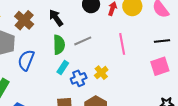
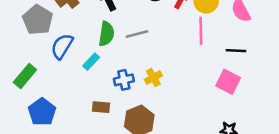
pink line: (122, 44) -> (201, 31), moved
pink square: (160, 66) -> (228, 82), turned 36
cyan rectangle: (63, 67) -> (91, 62), moved

